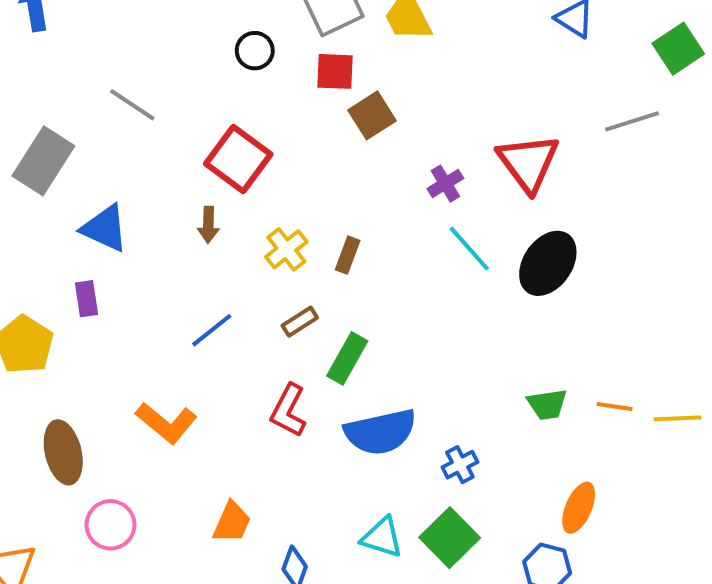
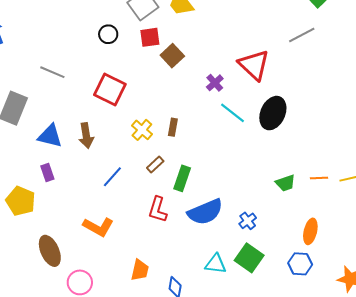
brown arrow: (208, 225) -> (86, 136), moved, size x1.4

